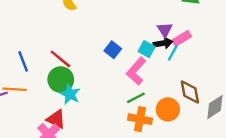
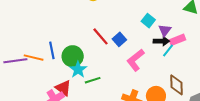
cyan square: (147, 49) -> (148, 21), moved
red line: (60, 59) -> (101, 36), moved
blue line: (23, 61) -> (52, 50), moved
green line: (136, 98) -> (93, 80), moved

